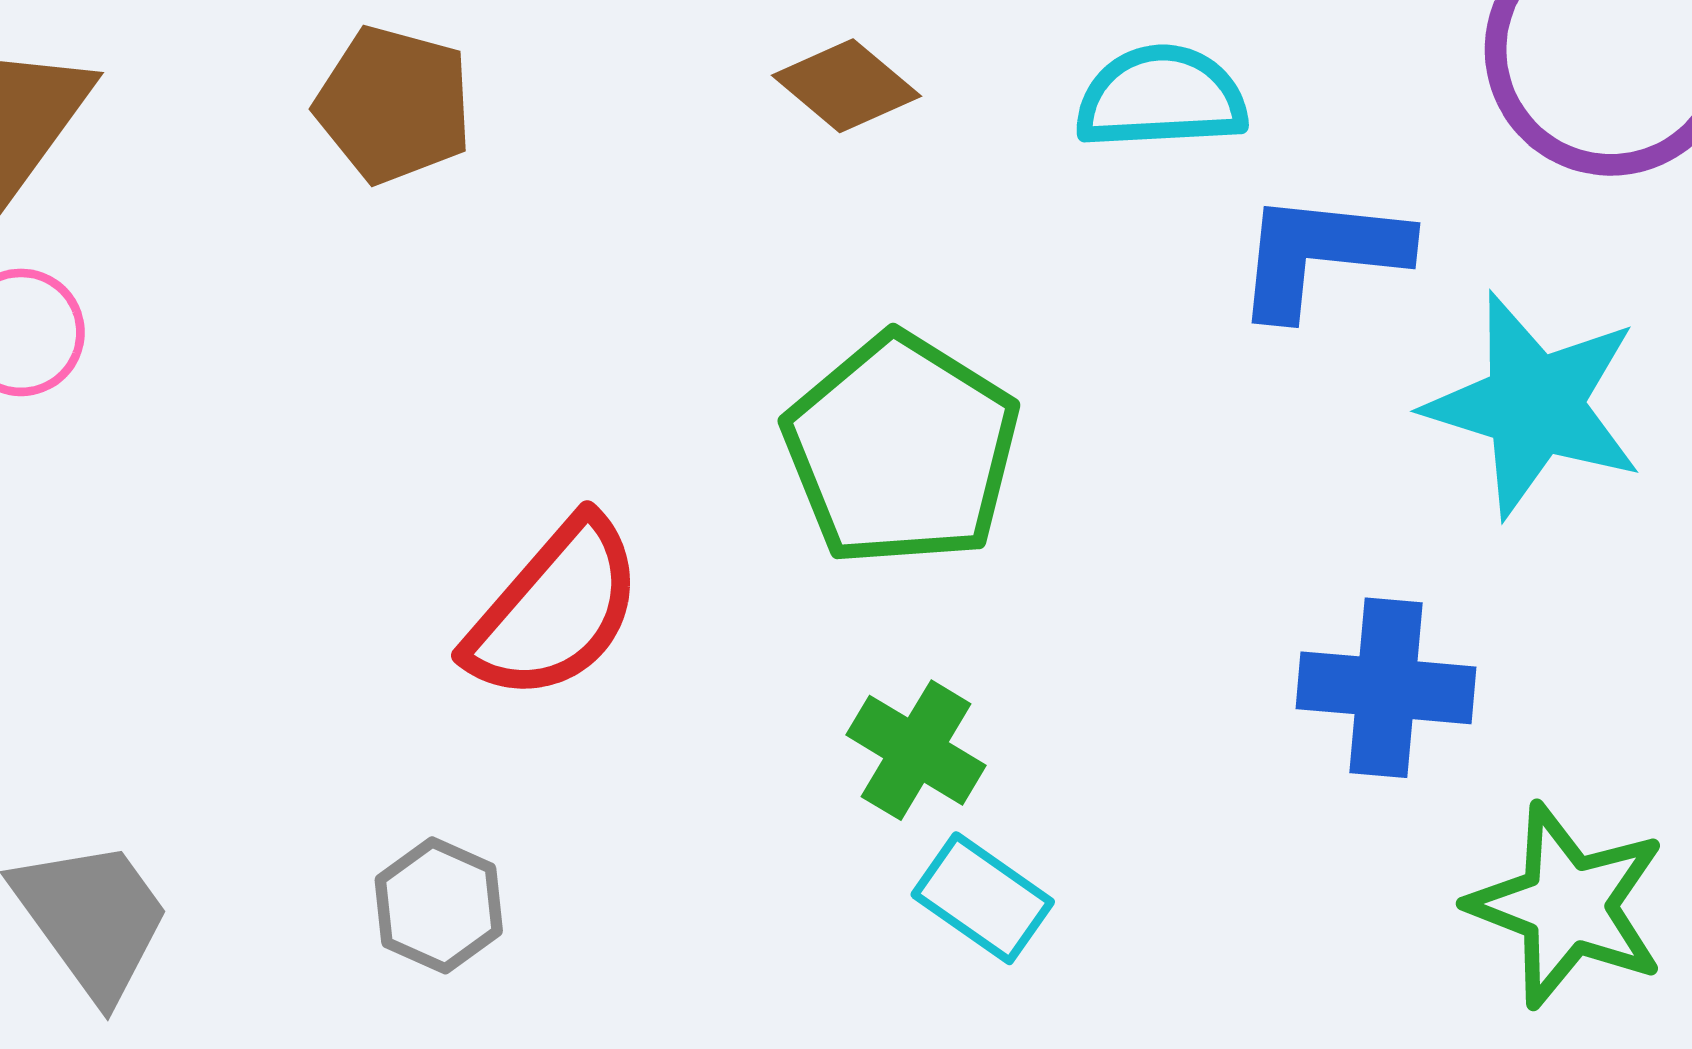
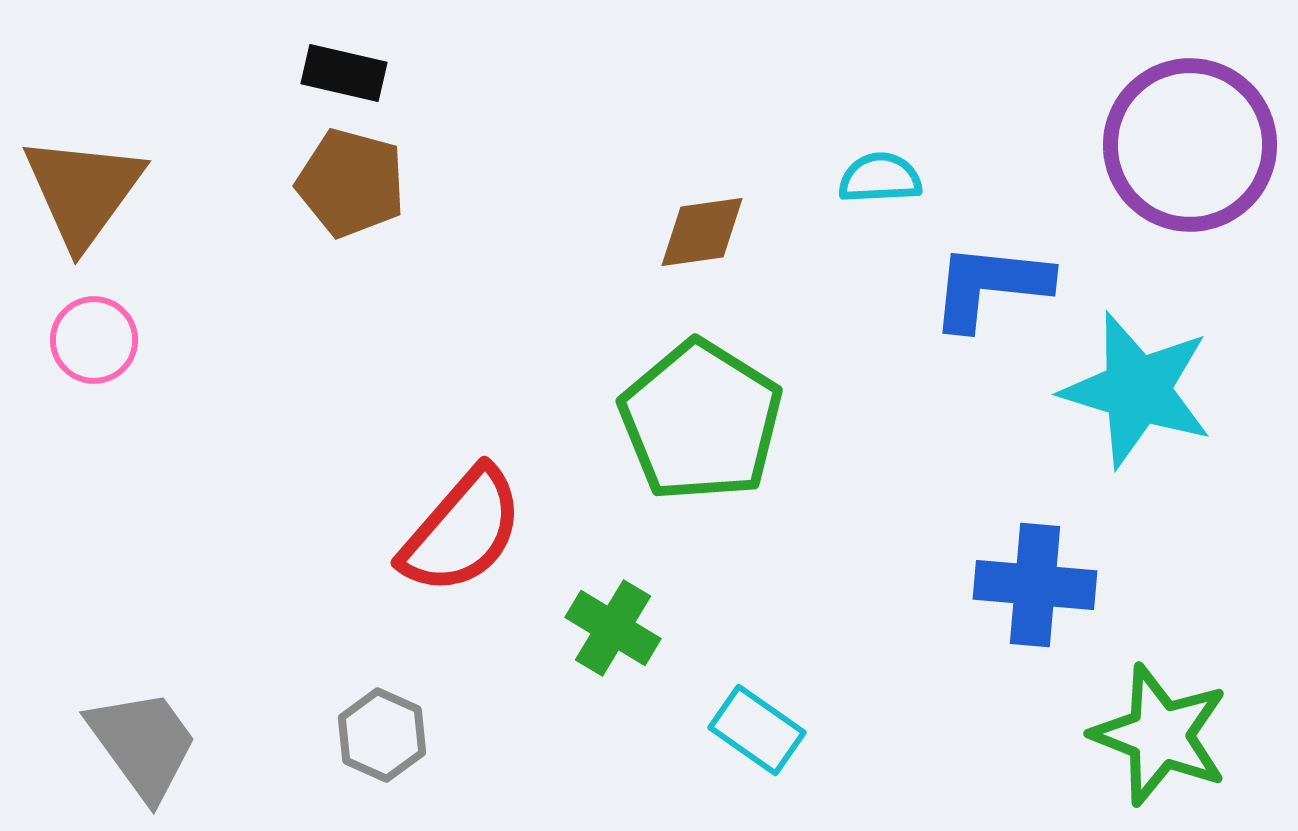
brown diamond: (846, 86) -> (702, 232), moved, turned -48
cyan semicircle: (1161, 97) -> (880, 178), size x0.7
green cross: (916, 750) -> (613, 628), moved

